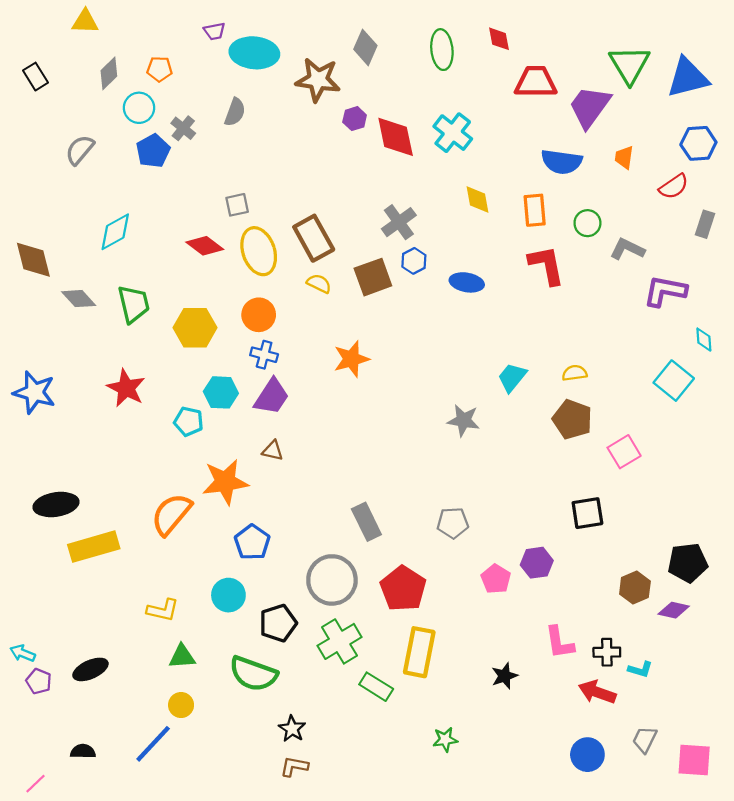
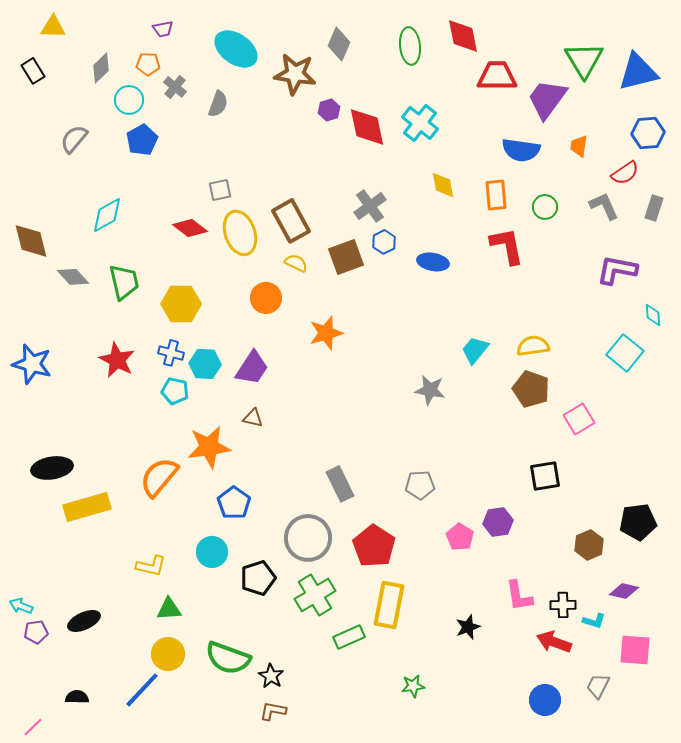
yellow triangle: (85, 22) -> (53, 27), moved
purple trapezoid: (214, 31) -> (163, 29), moved
red diamond: (499, 39) -> (463, 36), size x1.5
cyan ellipse: (254, 53) -> (236, 49), turned 30
gray cross: (183, 128) -> (175, 87), moved
gray L-shape: (627, 249) -> (604, 206), moved, turned 40
orange circle: (259, 315) -> (266, 298), moved
blue cross: (264, 355) -> (171, 353), moved
yellow semicircle: (575, 373) -> (533, 346), size x1.4
purple diamond: (674, 610) -> (624, 591), moved
green semicircle: (253, 674) -> (228, 658), moved
purple pentagon: (39, 681) -> (36, 632), turned -30
green rectangle: (376, 687) -> (349, 637), turned -56
yellow circle: (181, 705) -> (168, 654), size x1.4
pink square: (694, 760) -> (635, 650), moved

